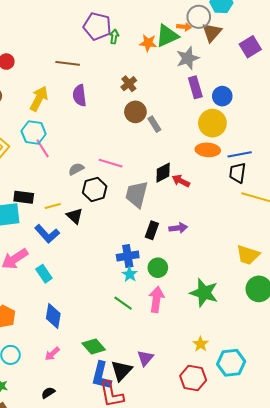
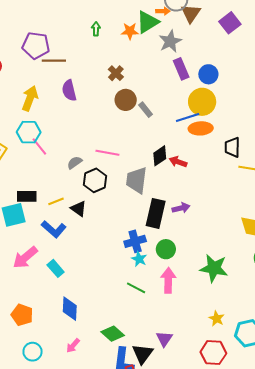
purple pentagon: (97, 26) -> (36, 46), moved
blue line: (240, 154) -> (188, 118), moved
black rectangle: (152, 230) -> (156, 213), size x1.6

